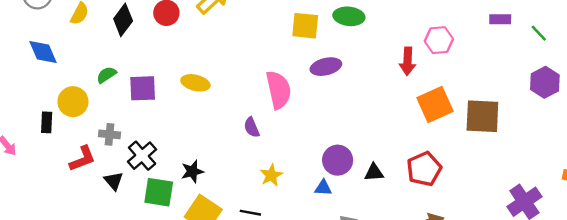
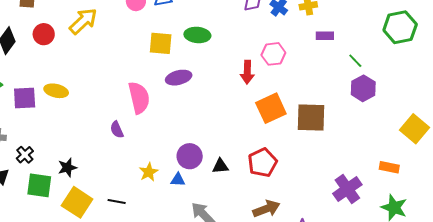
green line: (539, 33) -> (355, 61), moved
yellow ellipse: (195, 83) -> (56, 91), moved
black cross: (142, 156) -> (25, 155), size x0.7
yellow star: (271, 175) -> (149, 172), moved

